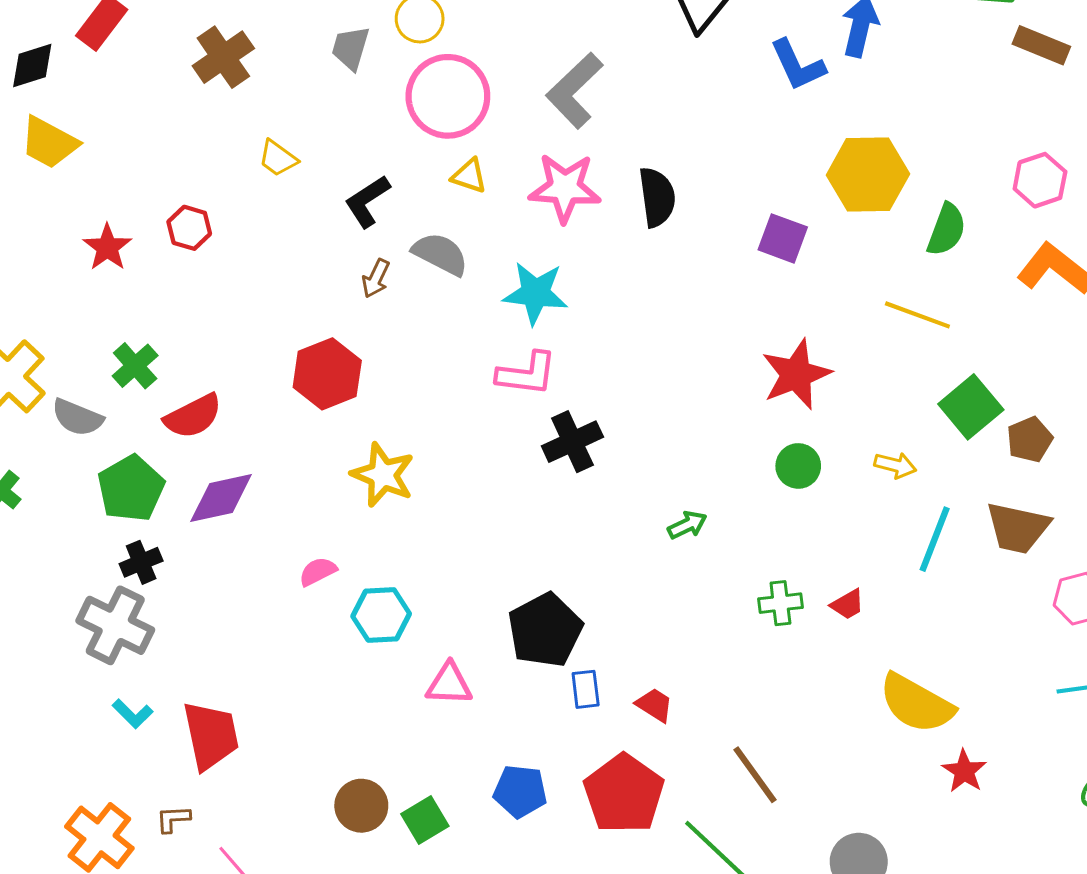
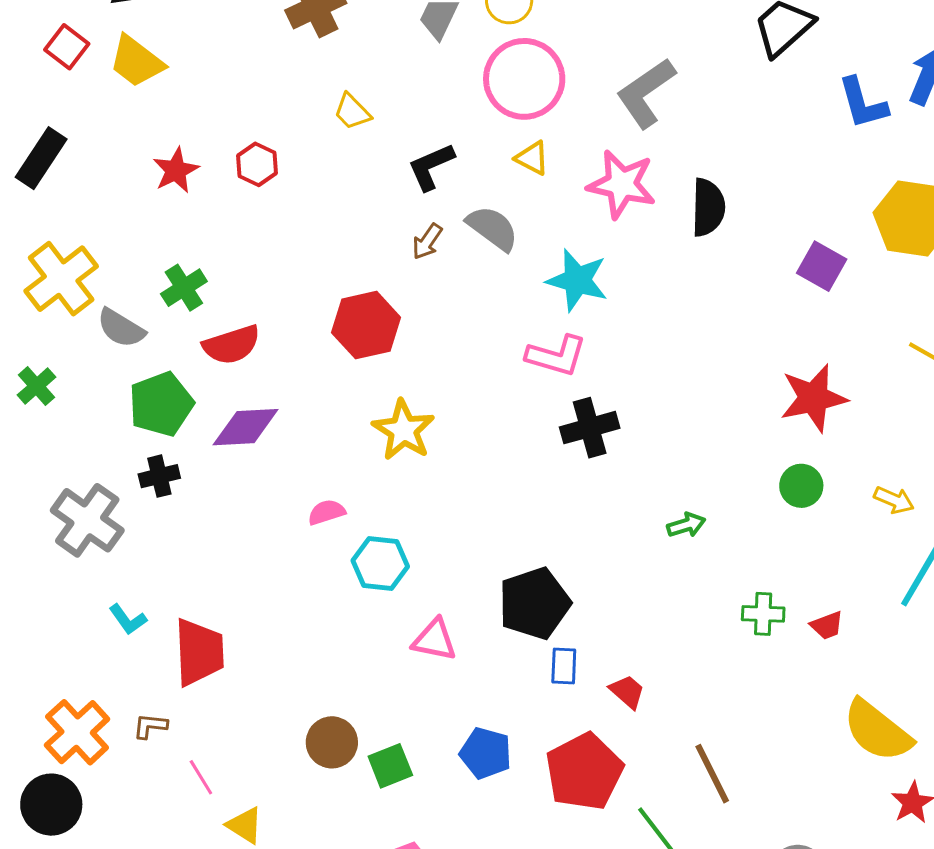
gray cross: (115, 625) -> (87, 520), moved

